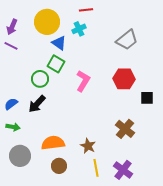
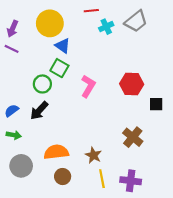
cyan cross: (79, 29) -> (106, 27), moved
gray trapezoid: (127, 40) -> (136, 21), moved
purple cross: (123, 170) -> (131, 181), turned -30

